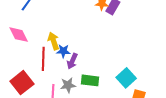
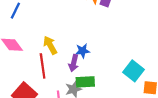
blue star: (63, 51) -> (83, 51), moved
green rectangle: (90, 80) -> (85, 82), moved

